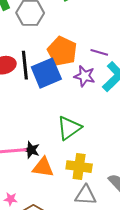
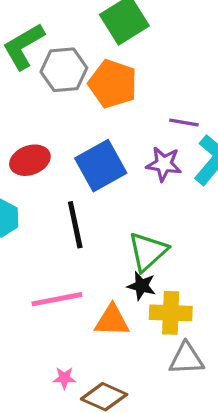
orange pentagon: (62, 51) -> (113, 84), moved
black line: (25, 65) -> (75, 225), moved
black star: (31, 150) -> (141, 286), moved

